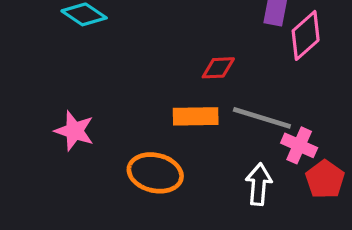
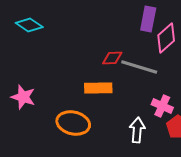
gray line: (262, 118) -> (139, 67), moved

